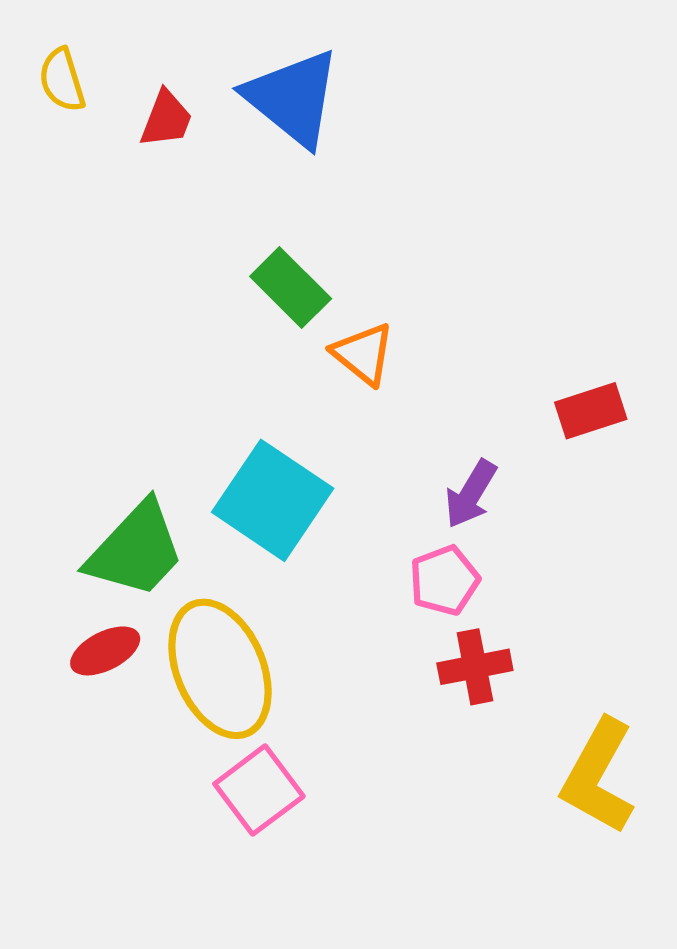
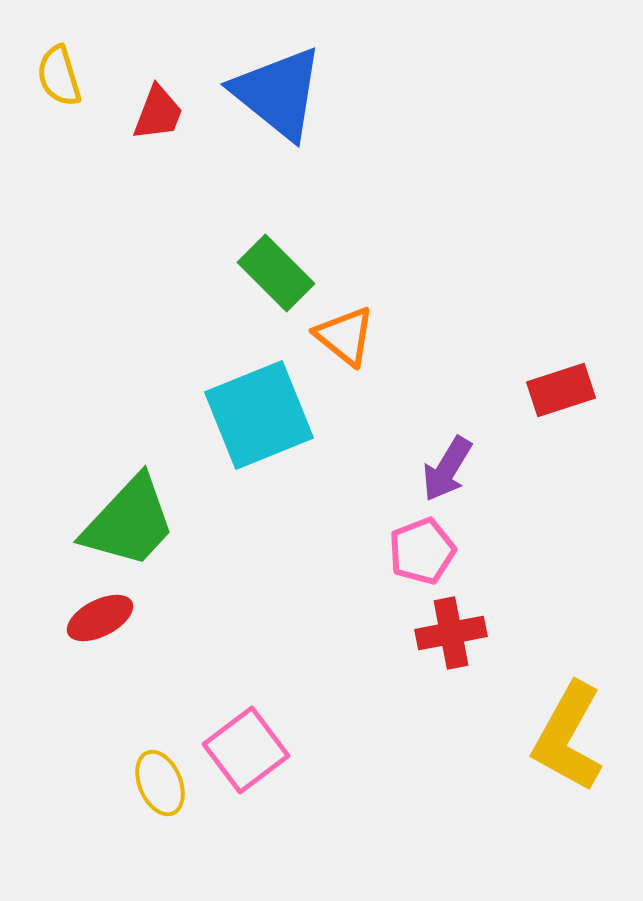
cyan square: (273, 500) -> (259, 415), moved, turned 34
yellow ellipse: (220, 669) -> (160, 783), moved, size x0.5

